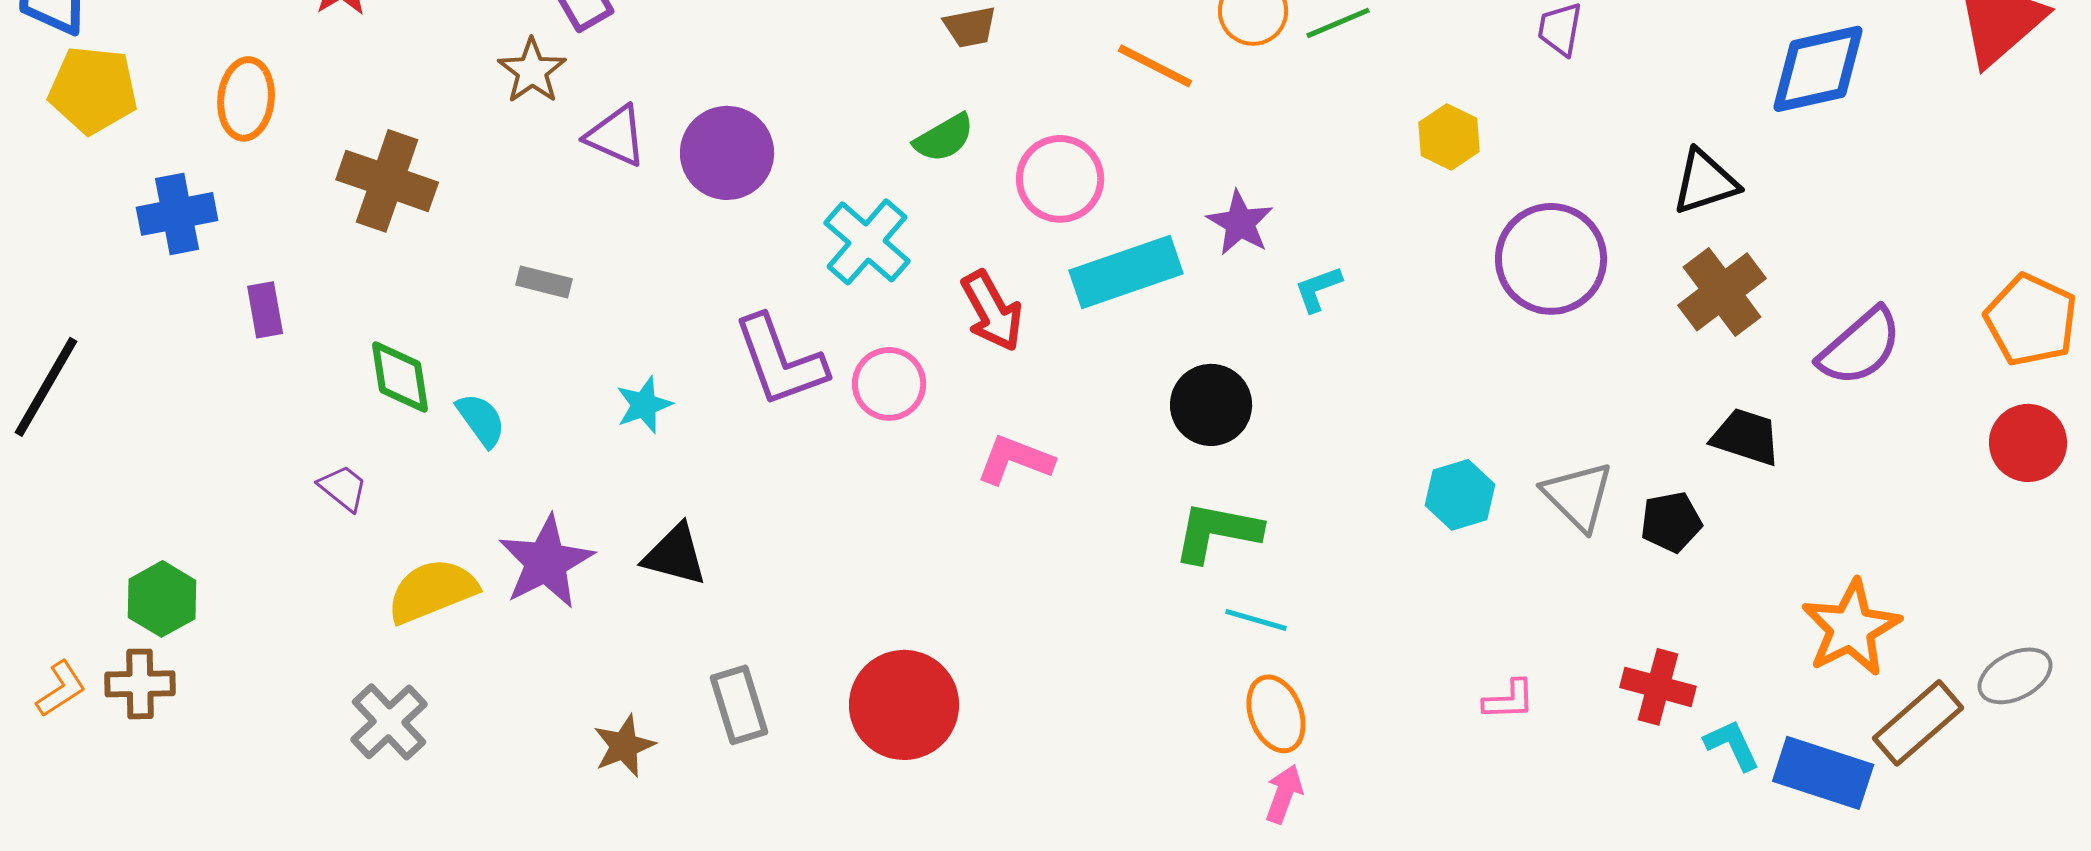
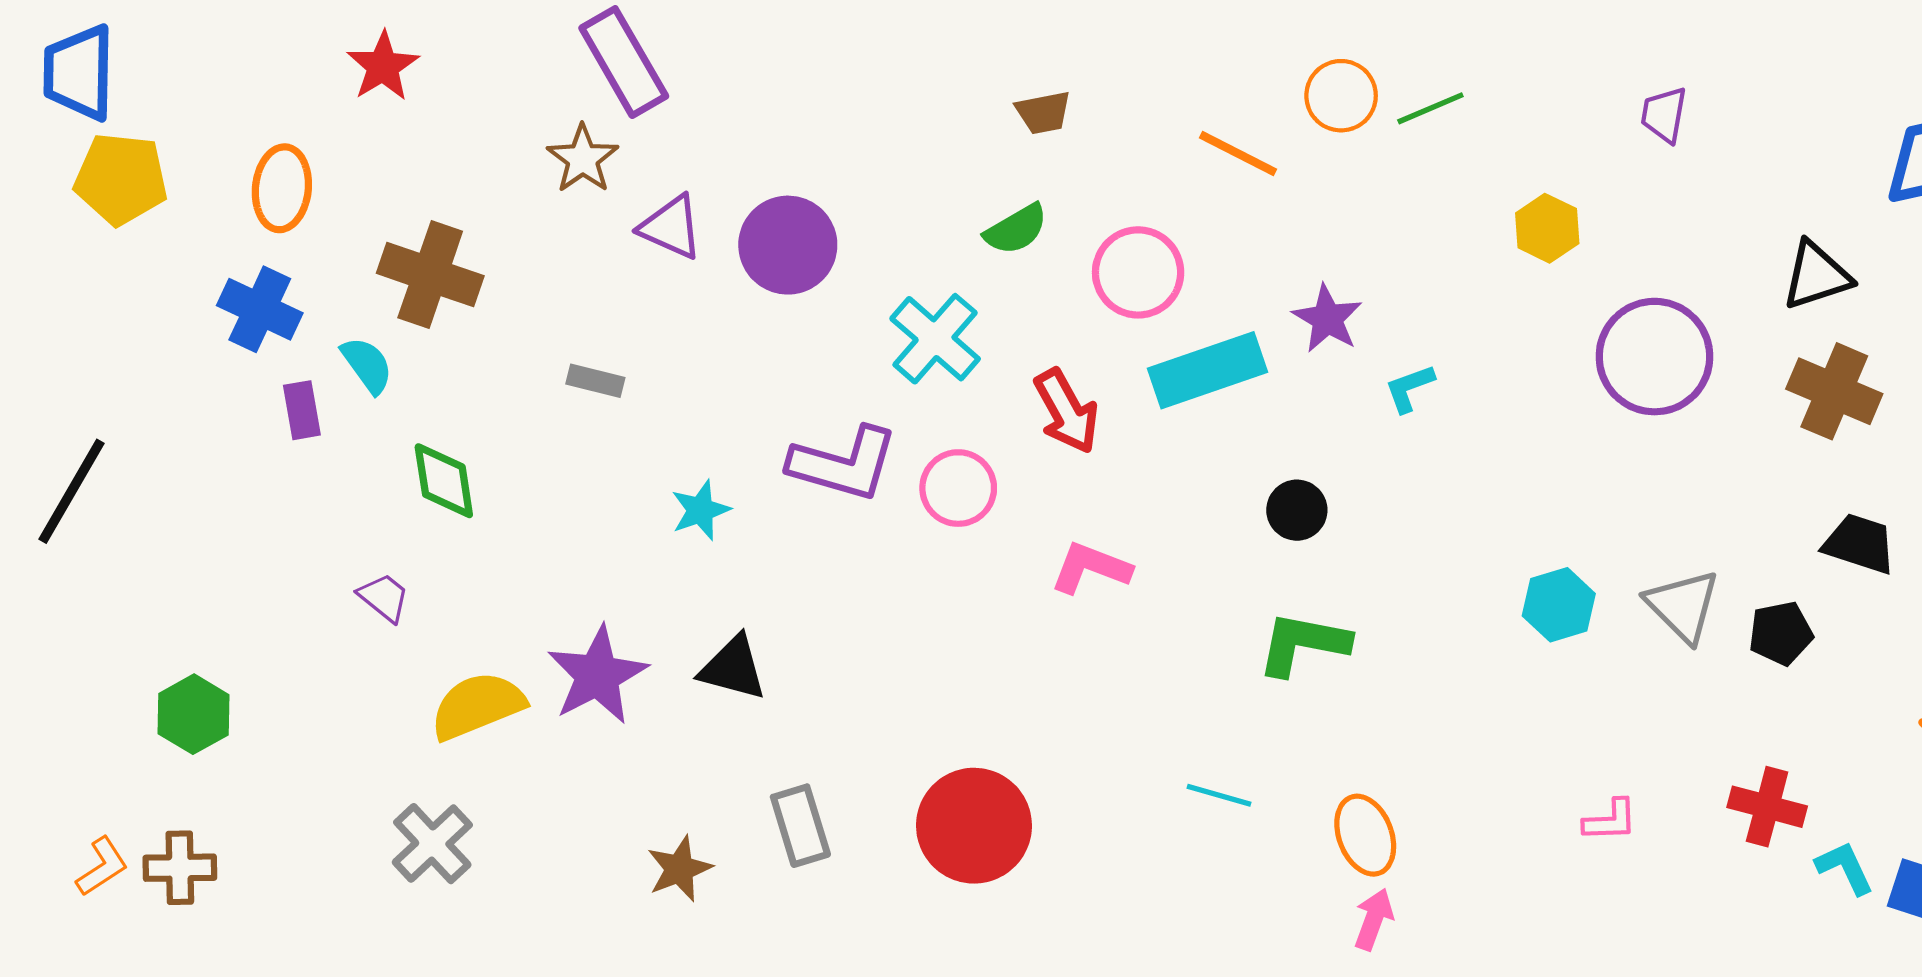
blue cross: (177, 214) -> (260, 309), moved, turned 36
brown cross: (1722, 292) -> (1834, 391), turned -30
purple L-shape: (780, 361) -> (844, 464), turned -54
black circle: (1211, 405) -> (1297, 510), size x0.7
cyan semicircle: (481, 420) -> (367, 365), moved
cyan line: (1256, 620) -> (1219, 795), moved
brown cross: (140, 684) -> (180, 868), moved
orange L-shape: (61, 689) -> (102, 867), moved

